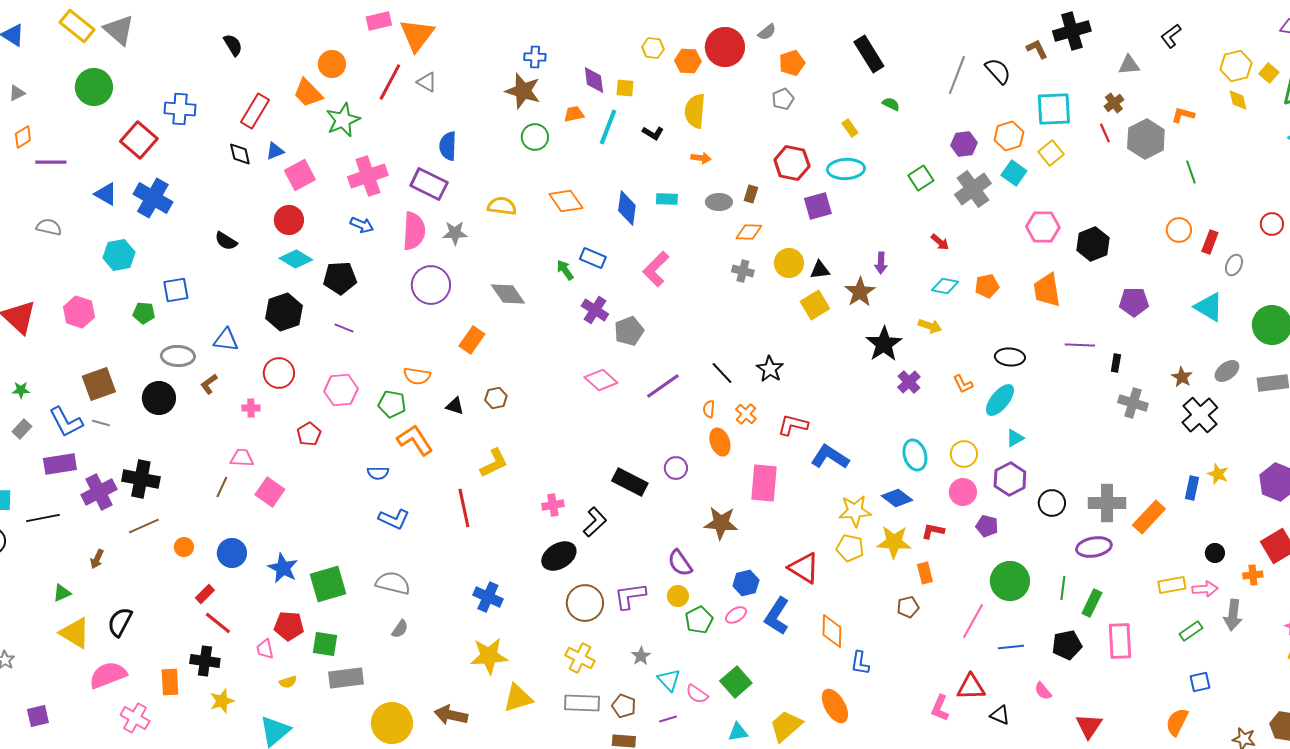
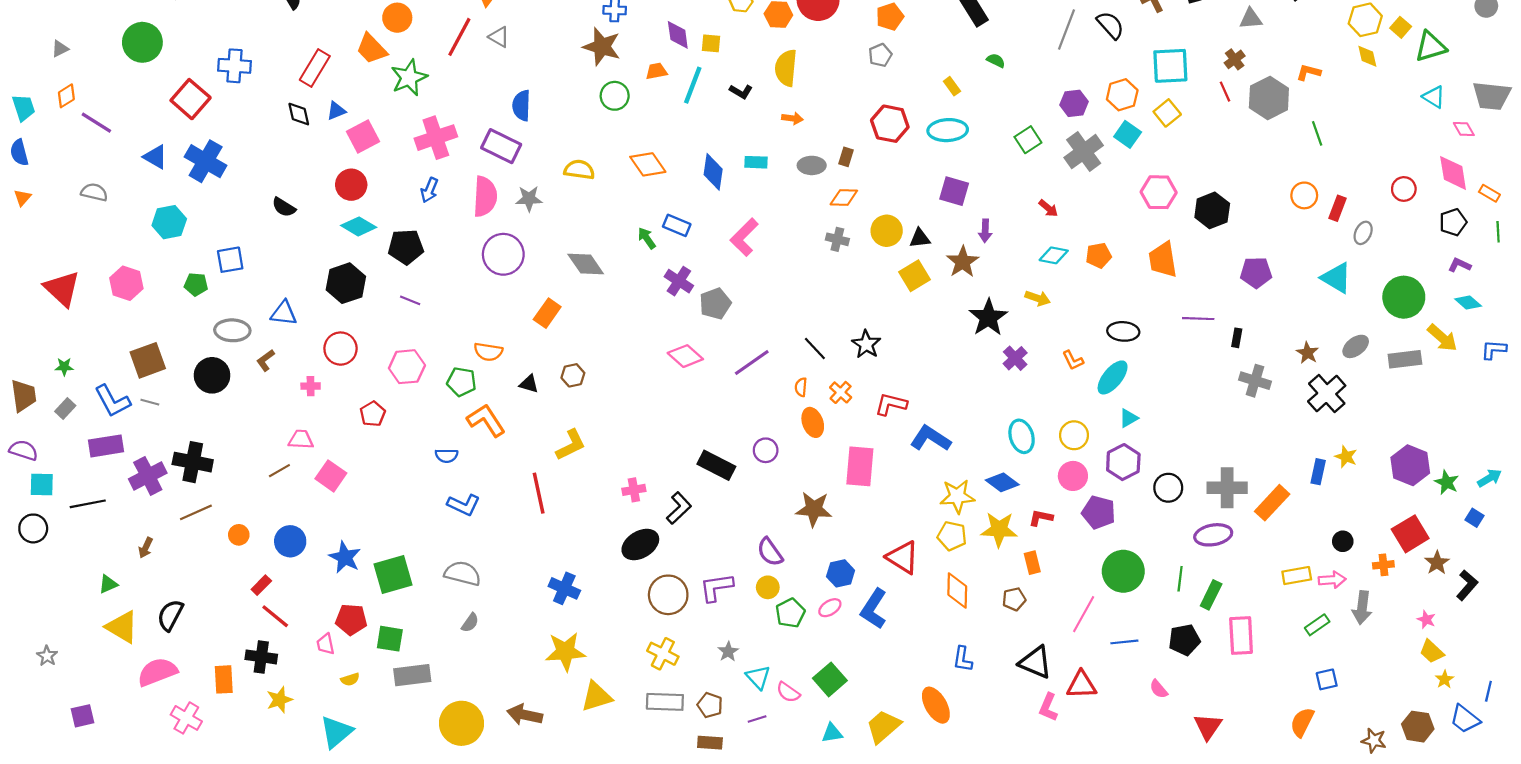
purple line: (51, 162) -> (96, 123), turned 32
purple square: (818, 206) -> (954, 191), moved, turned 32
blue arrow: (362, 225) -> (429, 190), turned 90
brown line: (222, 487) -> (279, 471), turned 35
purple pentagon: (987, 526) -> (1099, 512), size x1.4
orange diamond: (832, 631) -> (957, 591), moved
black triangle: (1000, 715) -> (1035, 662), moved, size x1.6

